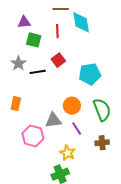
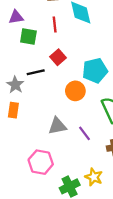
gray star: (18, 63) -> (15, 85), moved
orange circle: (72, 106) -> (75, 91), moved
pink hexagon: (33, 136) -> (41, 162), moved
yellow star: (67, 153) -> (94, 177), moved

